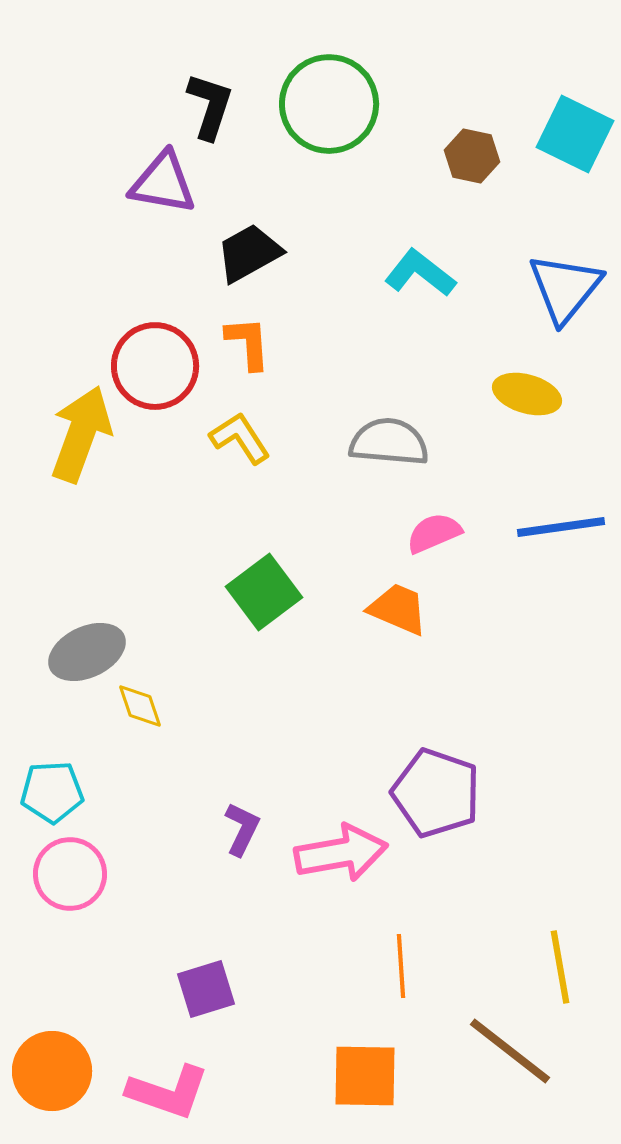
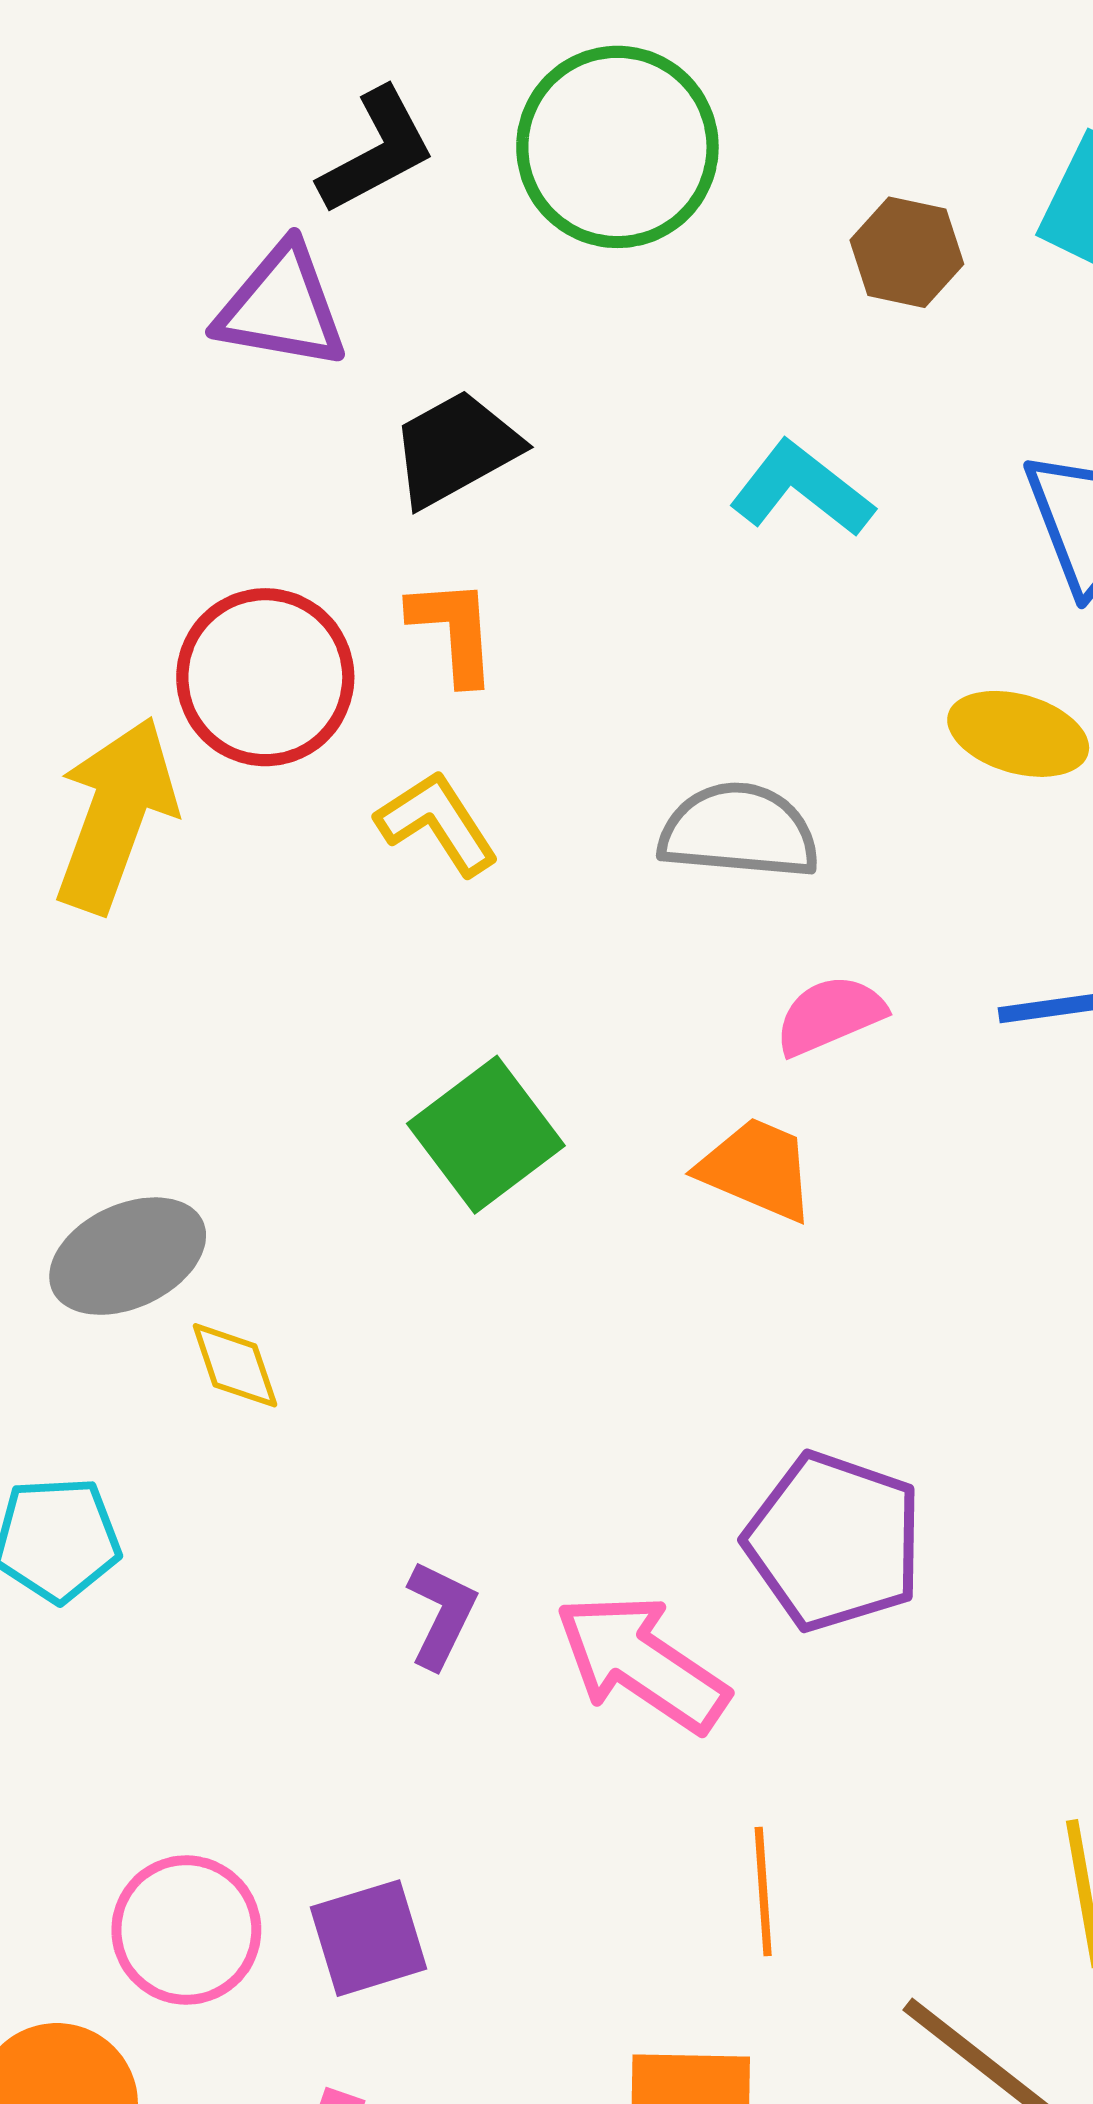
black L-shape: (210, 106) -> (377, 151), turned 44
pink arrow: (341, 853) -> (642, 1663), turned -136
pink circle: (70, 874) -> (186, 1930), moved

